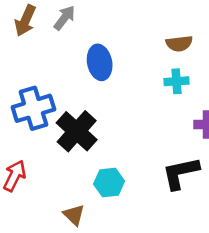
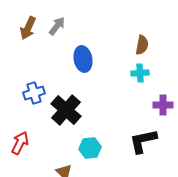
brown semicircle: (179, 43) -> (142, 45), turned -72
blue cross: (33, 108) -> (34, 93), size x0.7

